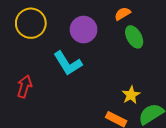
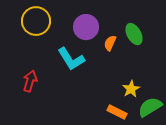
orange semicircle: (123, 14) -> (110, 43), moved, turned -35

